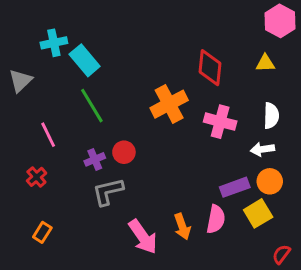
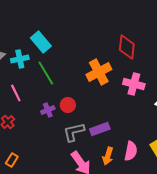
cyan cross: (54, 43) -> (20, 59), moved
purple rectangle: (235, 187) -> (100, 129), moved
gray L-shape: (108, 192) -> (74, 132), moved
orange arrow: (182, 227) -> (108, 156), turned 36

